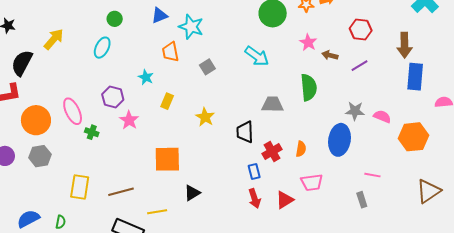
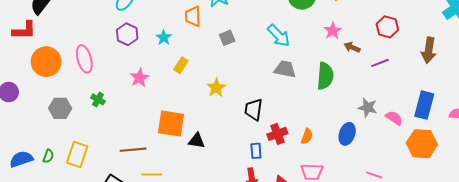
blue rectangle: (415, 77) -> (424, 105), moved
purple hexagon: (113, 97) -> (127, 34), moved
gray trapezoid: (272, 104) -> (285, 69), moved
green cross: (92, 132) -> (98, 99), moved
blue ellipse: (339, 140) -> (347, 134), size x0.7
gray hexagon: (40, 156) -> (60, 108), moved
yellow rectangle: (80, 187) -> (77, 154), moved
brown line: (121, 192) -> (133, 150), moved
black triangle: (192, 193) -> (197, 141), moved, turned 30
green semicircle: (61, 222) -> (48, 156), moved

